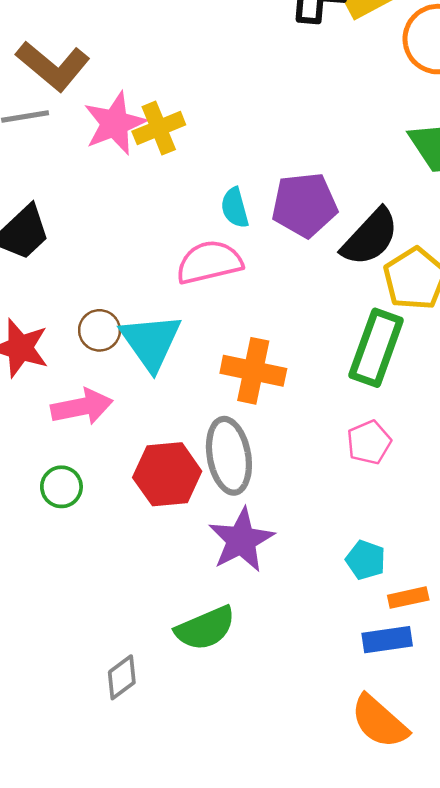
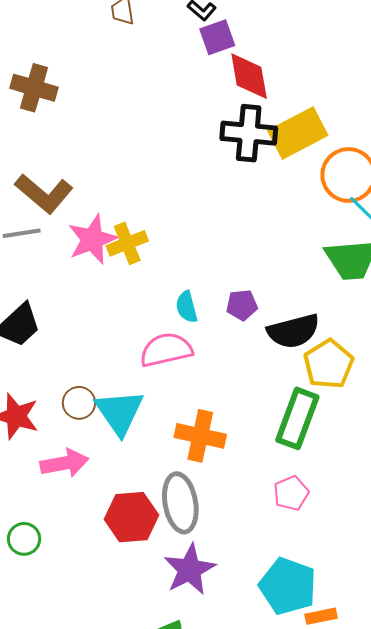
purple pentagon: (305, 205) -> (242, 305), size x0.6
black semicircle: (370, 237) -> (293, 331), turned 32
green circle: (61, 487) -> (24, 539), moved
cyan pentagon: (366, 560) -> (288, 586), size x1.8

